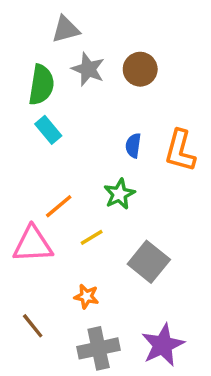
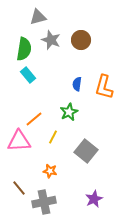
yellow line: (92, 237) -> (53, 137), turned -32
purple star: (163, 345) -> (94, 199), size x0.7
gray cross: (99, 348) -> (44, 202), moved

